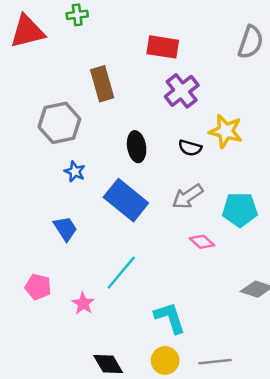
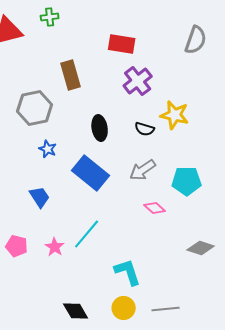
pink star: (83, 303) -> (55, 247), moved

